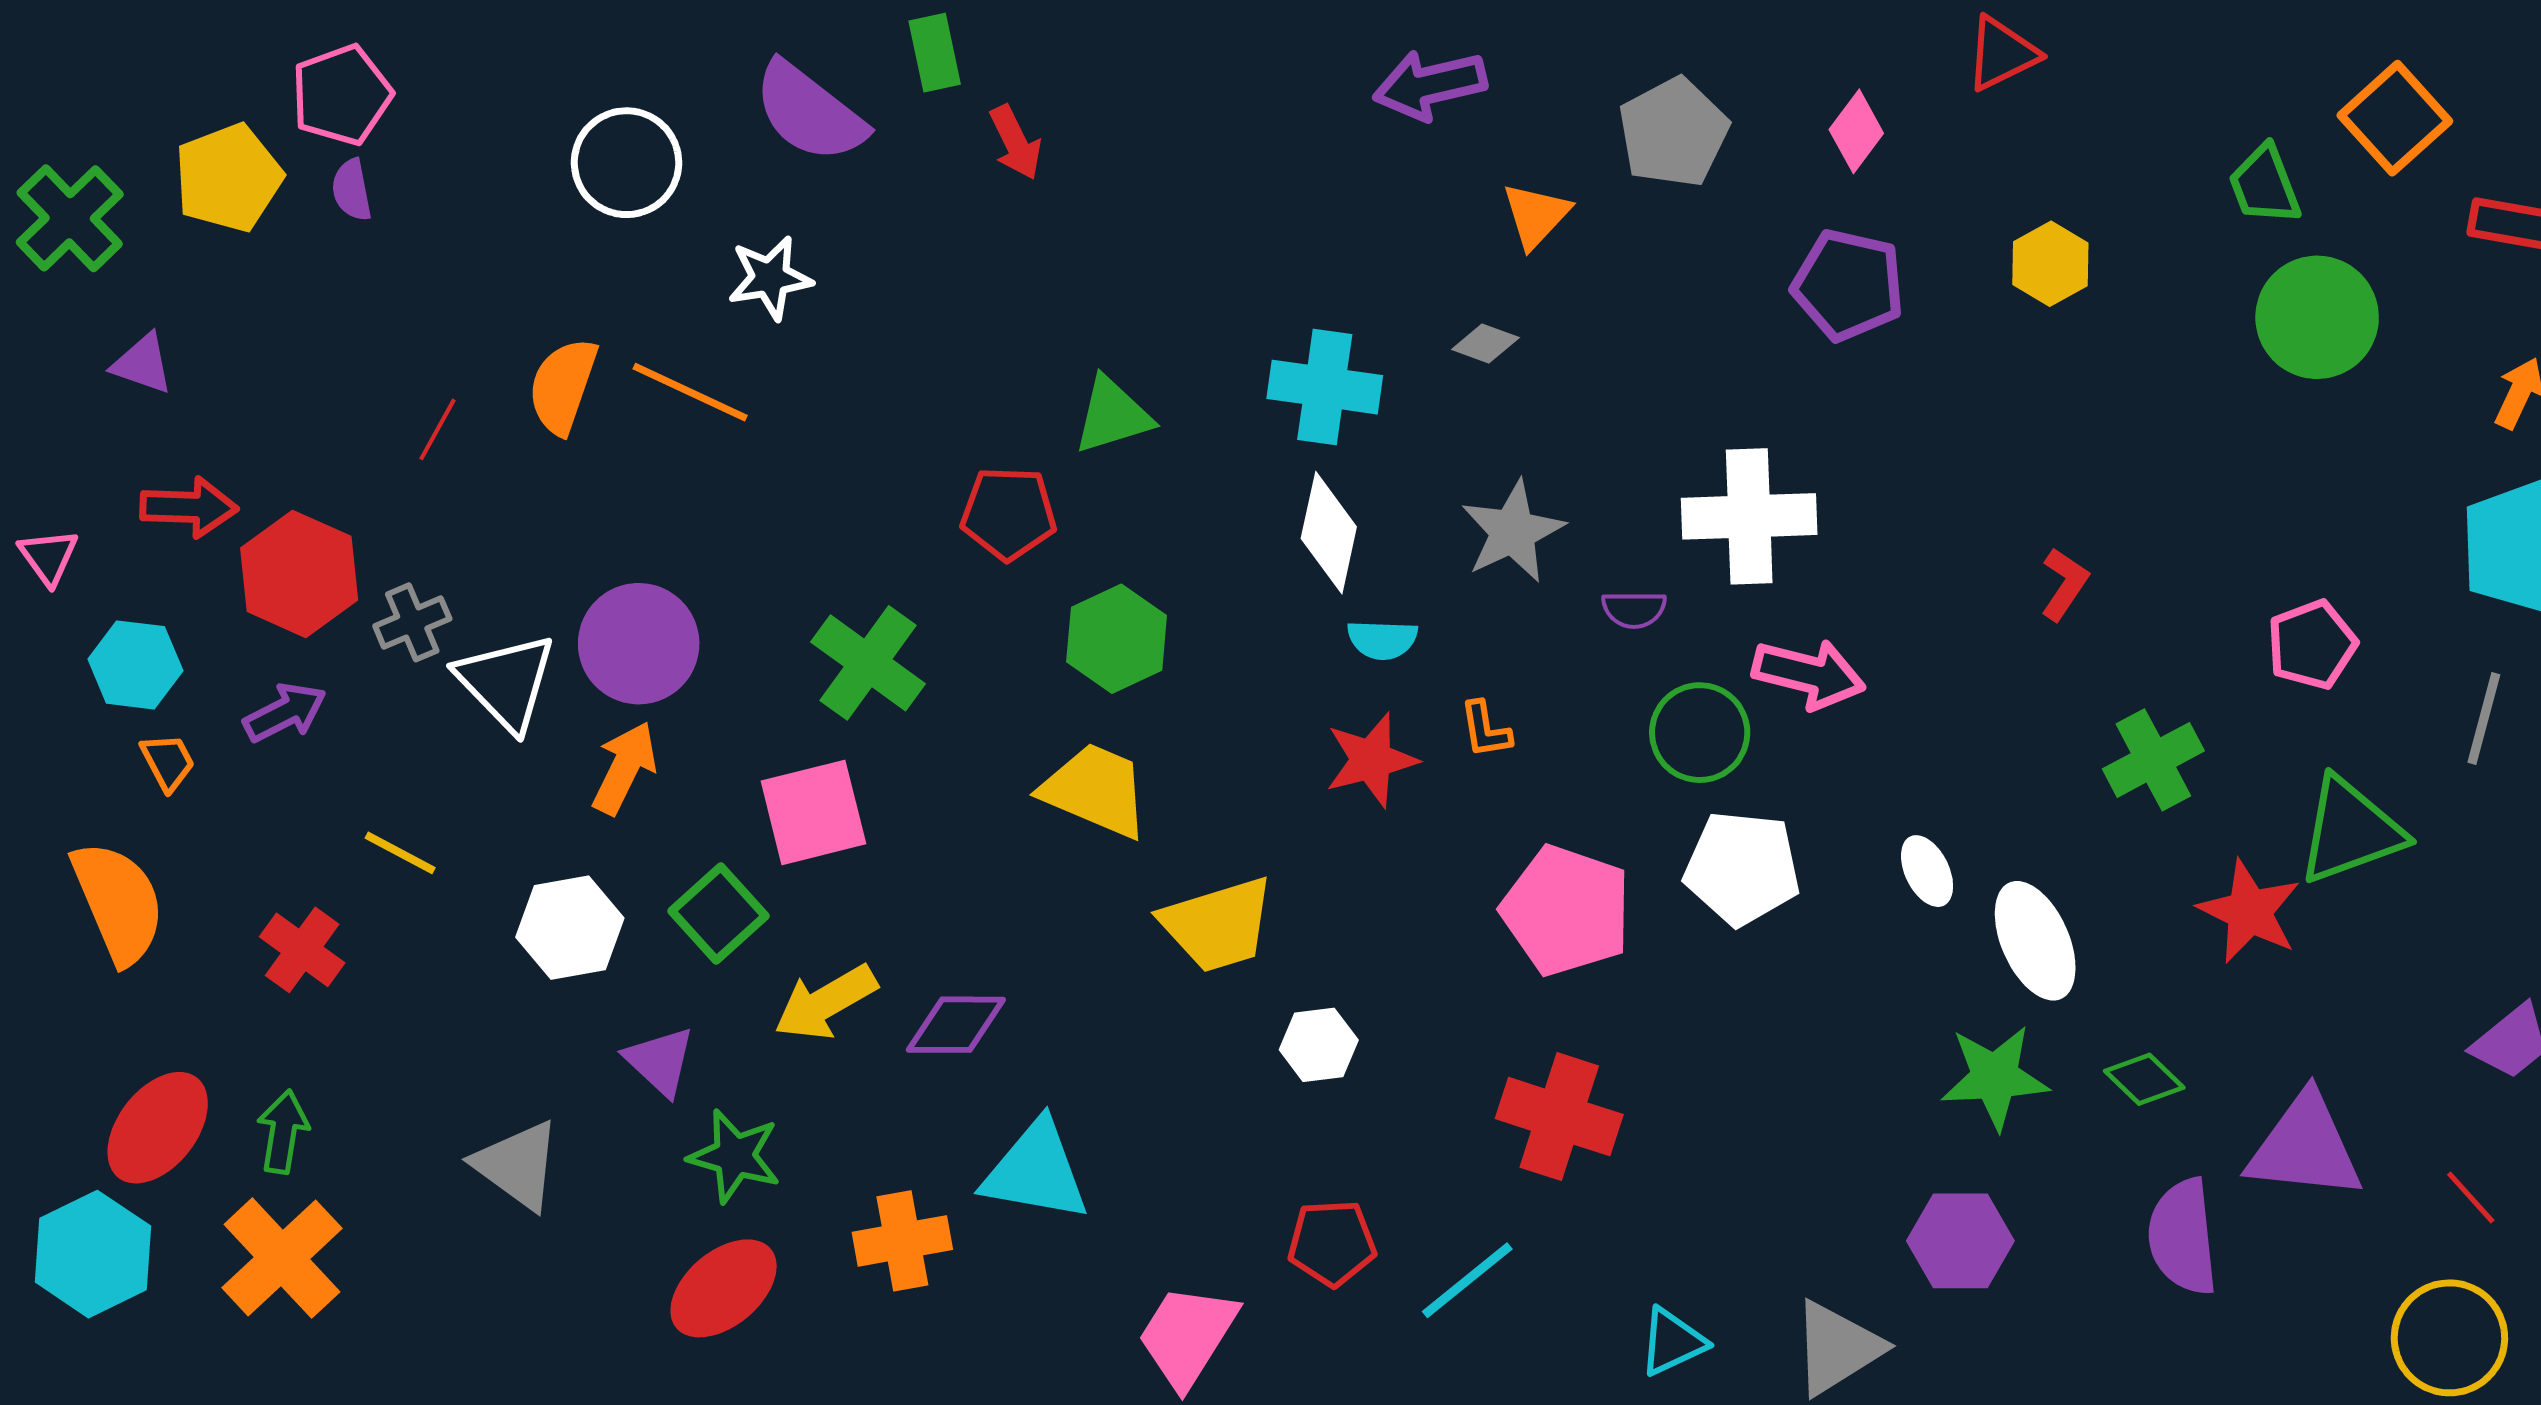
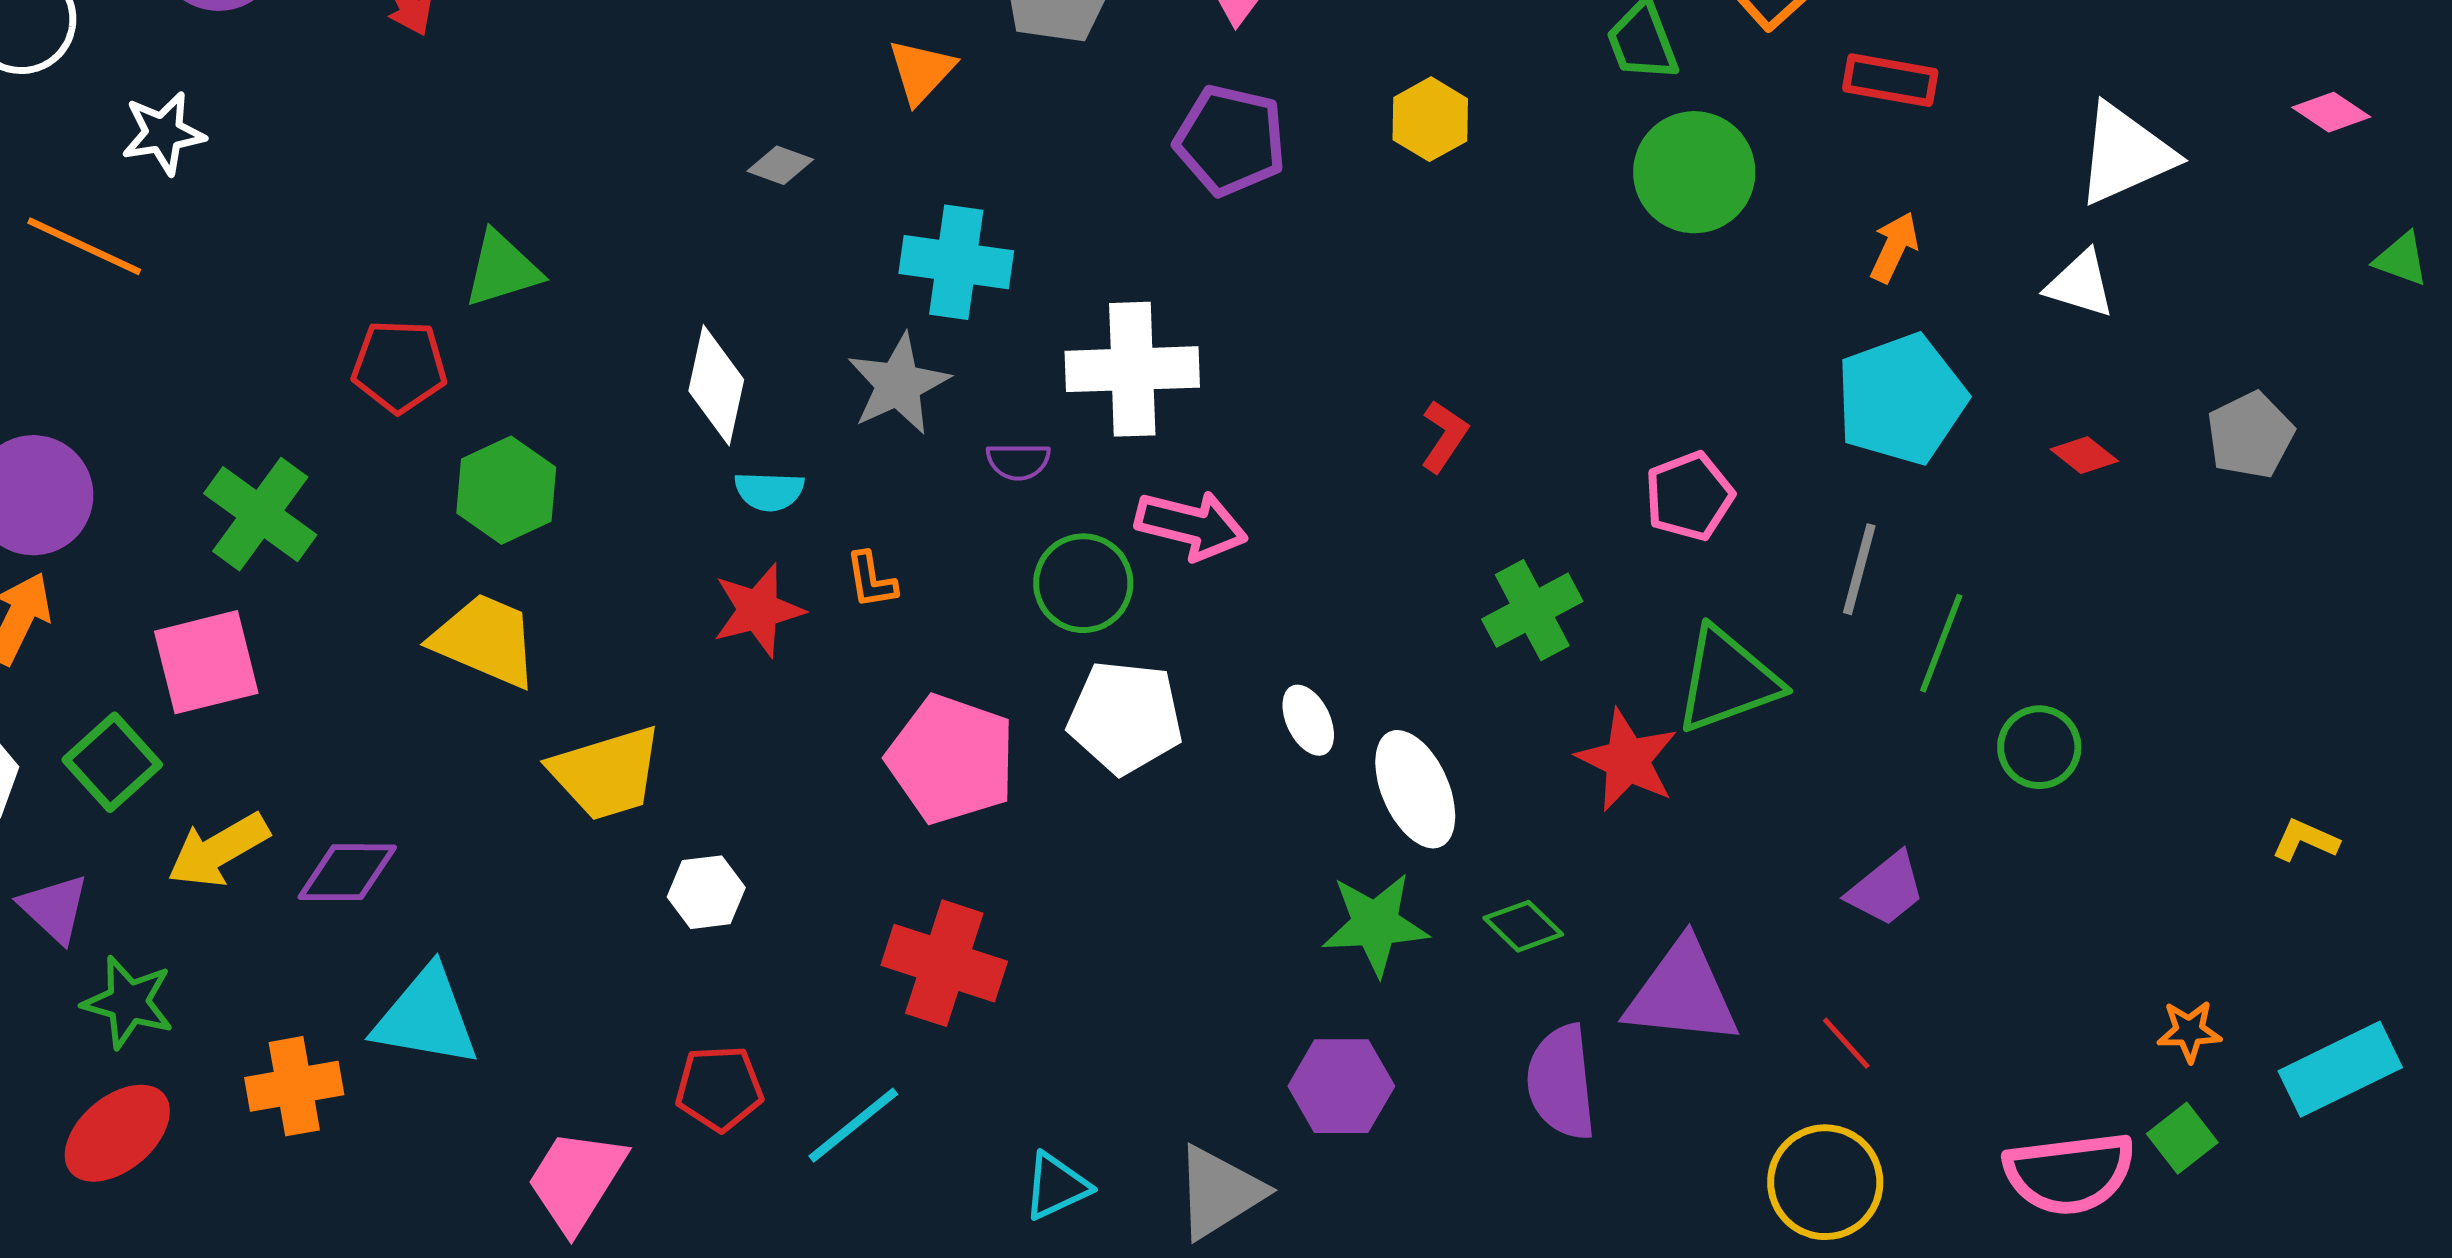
gray diamond: (1485, 344) -> (780, 165), moved
cyan cross: (1325, 387) -> (956, 262), moved

